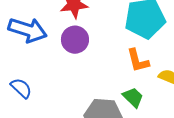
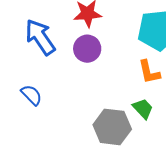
blue arrow: (28, 30) -> (40, 37), turned -144

